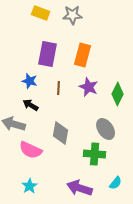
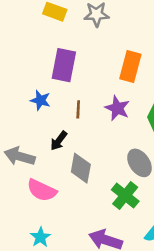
orange rectangle: (83, 55) -> (130, 66), moved
black arrow: (31, 105) -> (59, 141), moved, turned -84
green cross: (95, 154) -> (125, 195), turned 35

